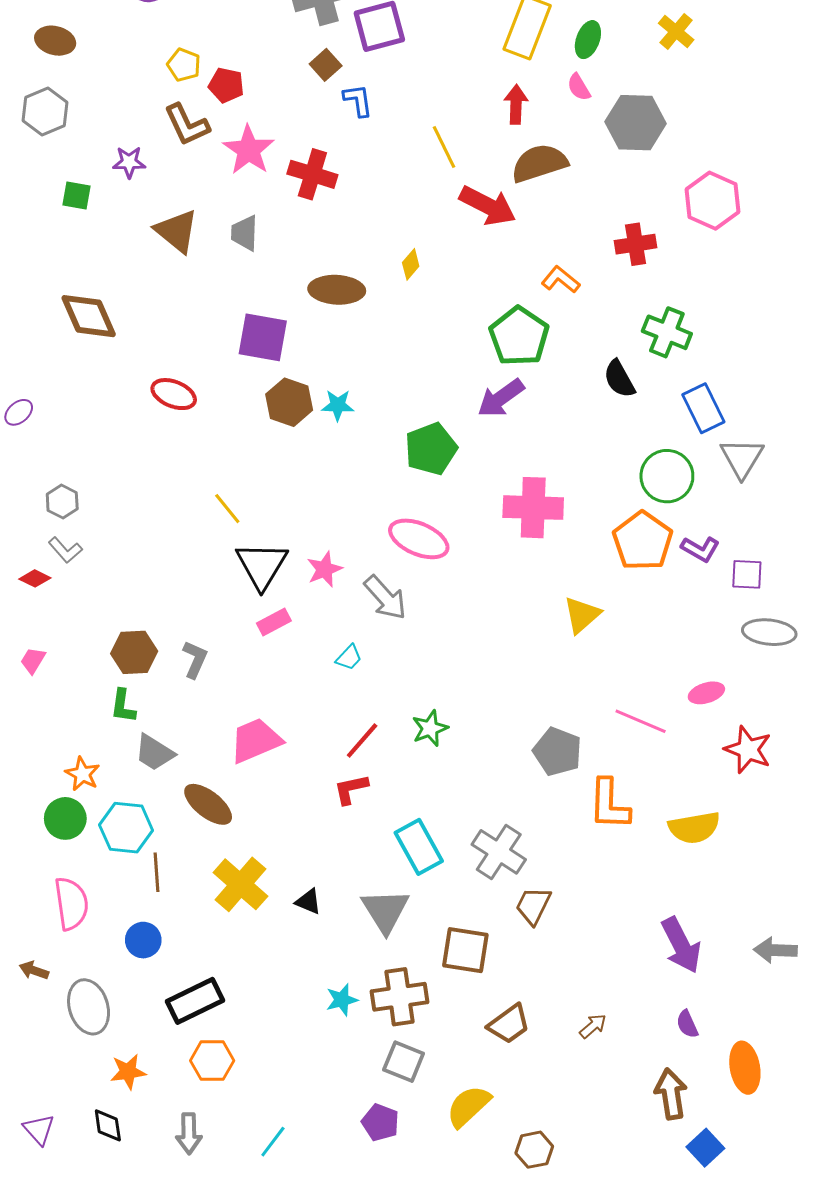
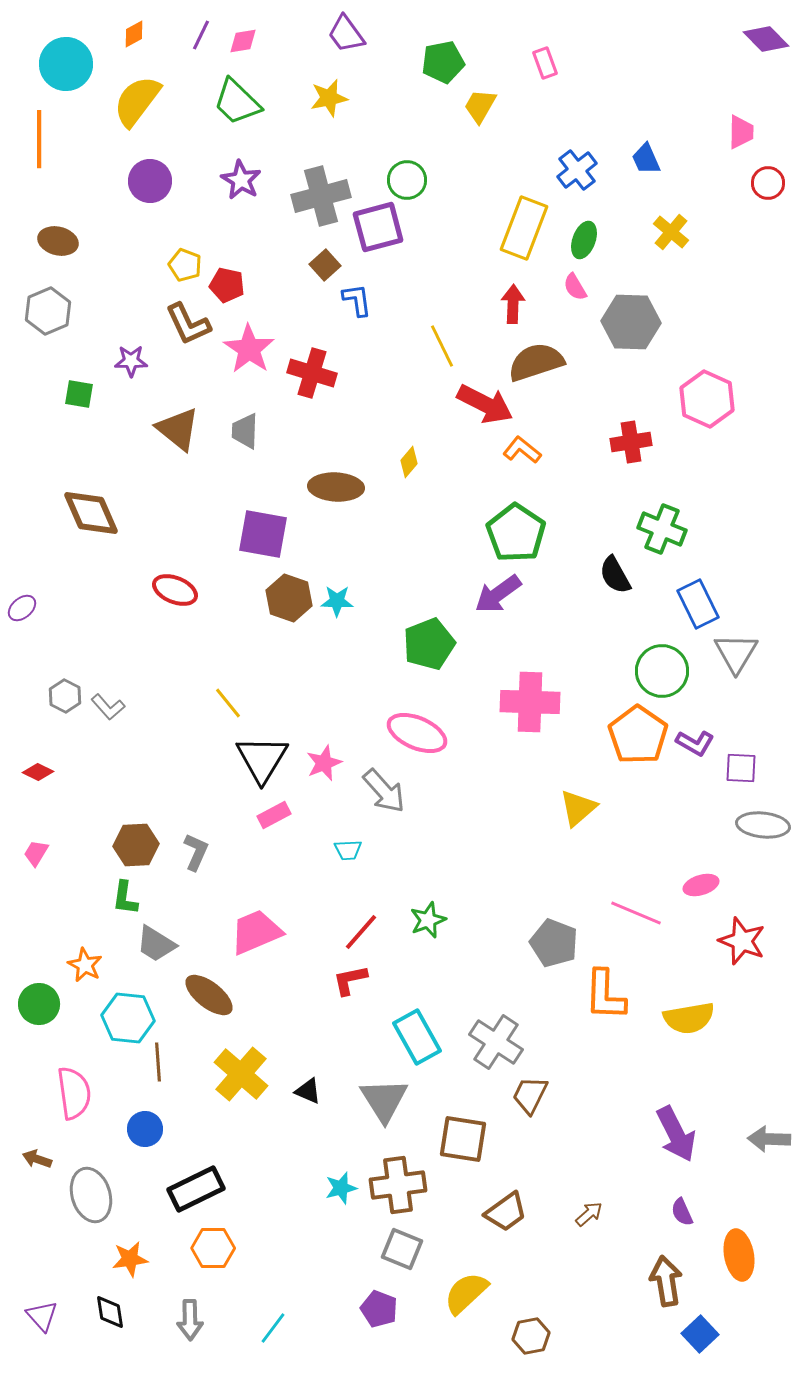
orange L-shape: (561, 280) -> (522, 450), moved
gray L-shape: (65, 550) -> (108, 707), moved
cyan trapezoid: (349, 657) -> (348, 850), turned 44
green circle: (65, 818) -> (39, 1004), moved

